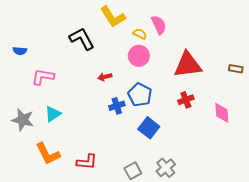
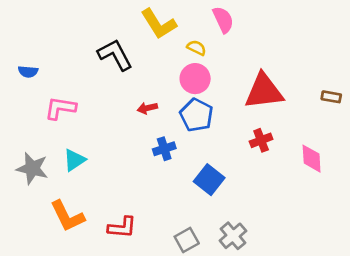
pink semicircle: (159, 25) -> (223, 20), moved
blue pentagon: (140, 95) -> (196, 115), moved

